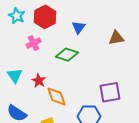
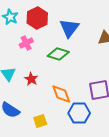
blue triangle: (79, 27) -> (69, 28), size x1.5
orange diamond: (57, 96) -> (61, 94), moved

